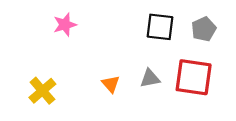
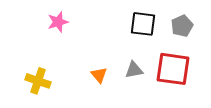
yellow cross: (42, 91) -> (38, 81), turned -30

